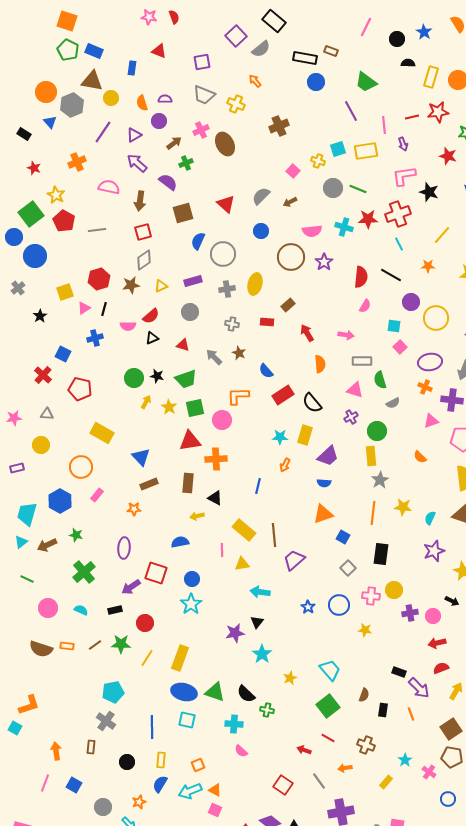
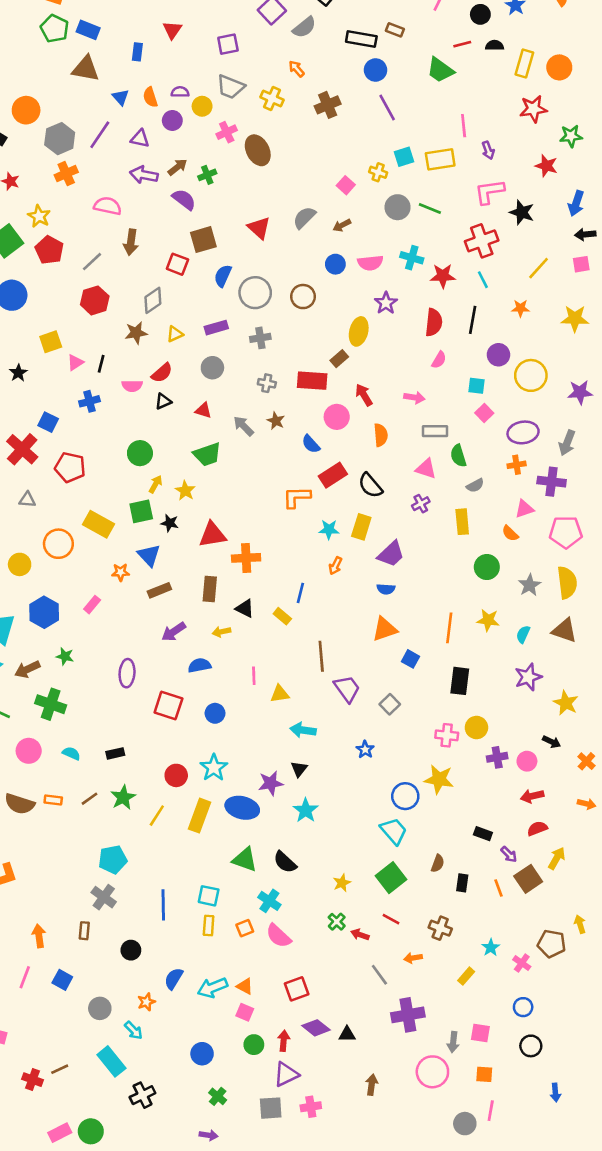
red triangle: (159, 51) -> (172, 30), turned 42
orange circle: (46, 92) -> (26, 110), moved
yellow circle: (111, 98) -> (202, 106), moved
gray hexagon: (72, 105) -> (60, 139), moved
purple line: (351, 111) -> (387, 108), moved
red line: (412, 117) -> (462, 44), moved
blue triangle: (50, 122) -> (121, 97), moved
brown cross: (279, 126) -> (328, 105), moved
purple triangle: (134, 135) -> (140, 139), turned 42
brown arrow: (174, 143) -> (177, 167), moved
purple arrow: (137, 163) -> (144, 175), turned -30
brown arrow: (140, 201) -> (131, 242), moved
red star: (368, 219) -> (443, 276), moved
gray line: (97, 230) -> (92, 262), turned -36
blue circle: (261, 231) -> (335, 264), moved
red square: (143, 232) -> (177, 264), moved, turned 36
brown circle: (291, 257) -> (303, 297), moved, size x0.7
black line: (391, 275) -> (473, 320), turned 70
red hexagon: (99, 279) -> (95, 300), moved
yellow ellipse: (255, 284) -> (359, 331), moved
red rectangle: (267, 322) -> (312, 381), size x1.6
red cross: (43, 375) -> (22, 449), size x1.4
black star: (157, 376) -> (170, 523), moved
orange cross: (425, 387) -> (517, 465), turned -32
orange L-shape: (238, 396) -> (297, 497), moved
green square: (195, 408) -> (141, 511), moved
pink circle: (222, 420) -> (337, 417), moved
green circle: (377, 431) -> (487, 567), moved
yellow circle: (41, 445) -> (20, 564), moved
yellow rectangle: (371, 456) -> (462, 522), moved
orange semicircle: (420, 457) -> (510, 533), moved
orange circle: (81, 467) -> (58, 544), moved
gray star: (380, 480) -> (530, 585), moved
orange star: (134, 509) -> (121, 572), moved
yellow rectangle: (244, 530) -> (282, 616), moved, size x0.6
purple trapezoid: (294, 560) -> (347, 689), turned 95
gray square: (348, 568) -> (390, 704), moved
green cross: (84, 572) -> (51, 704), moved, turned -30
purple arrow: (131, 587) -> (174, 632), moved
cyan star: (191, 604) -> (214, 768), moved
blue circle: (339, 605) -> (405, 796), moved
red circle: (145, 623) -> (176, 775), moved
yellow star: (365, 630) -> (439, 779), size x1.6
green star: (121, 644) -> (123, 797), turned -30
yellow star: (290, 678) -> (342, 883), moved
purple arrow: (419, 688) -> (509, 854), size x0.6
blue ellipse: (184, 692) -> (242, 808), moved
green cross: (267, 710) -> (337, 922), moved, turned 32
cyan cross: (234, 724) -> (269, 901), turned 30
brown square: (451, 729) -> (528, 879), moved
pink semicircle: (241, 751) -> (278, 936), size x1.5
yellow rectangle: (161, 760) -> (209, 926), moved
orange square: (198, 765) -> (245, 928), moved
red square: (283, 785) -> (297, 989), moved, turned 36
blue circle: (448, 799) -> (523, 1007), moved

